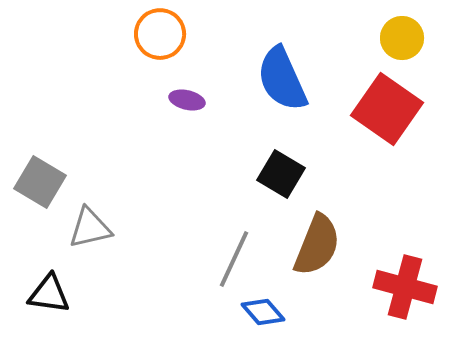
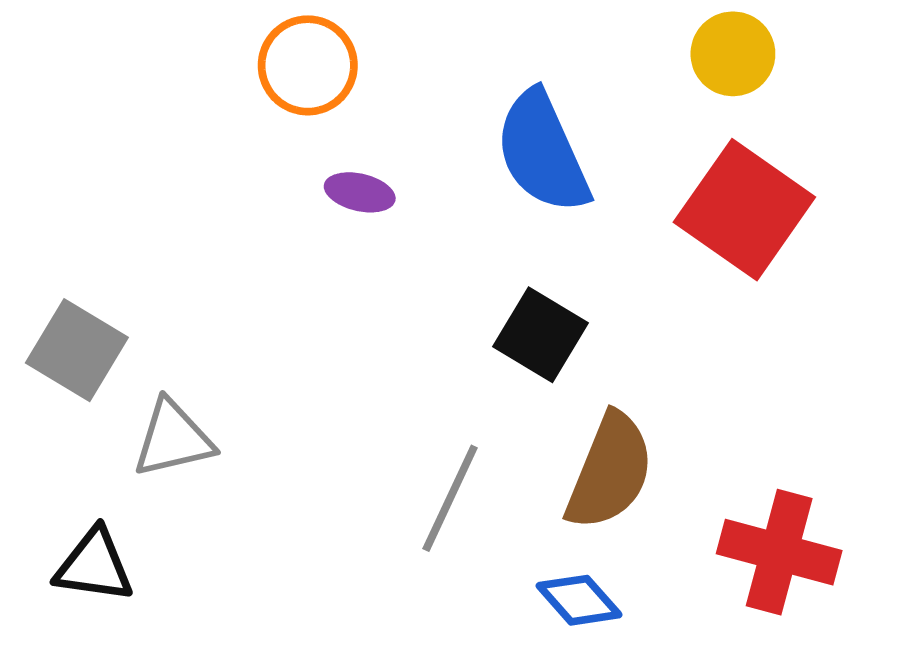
yellow circle: (402, 38) -> (733, 54), moved
blue diamond: (263, 312) -> (579, 600), moved

